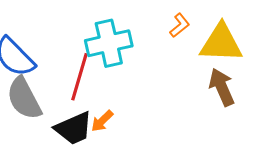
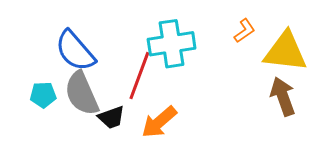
orange arrow: (102, 121) -> (159, 122), size x1.5
black trapezoid: (74, 128) -> (111, 117), moved, size x0.7

